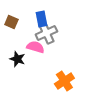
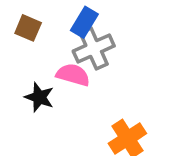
blue rectangle: (41, 19) -> (84, 22), turned 42

